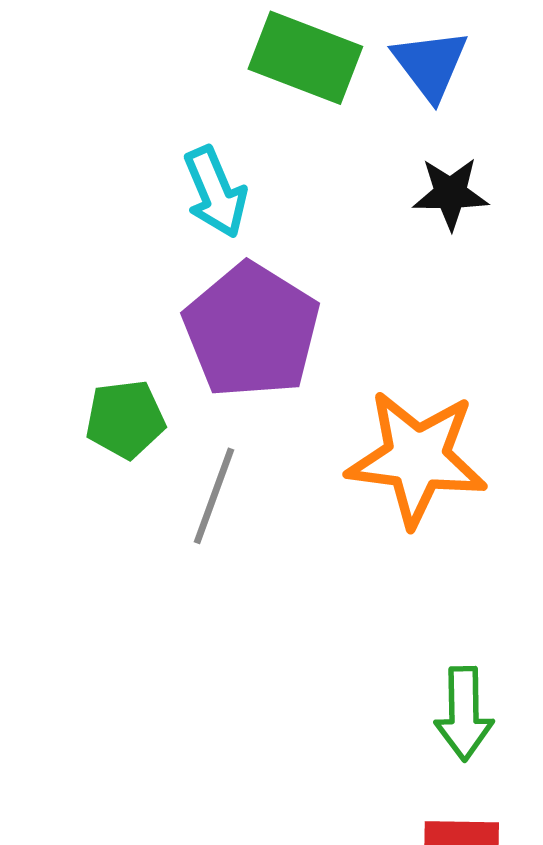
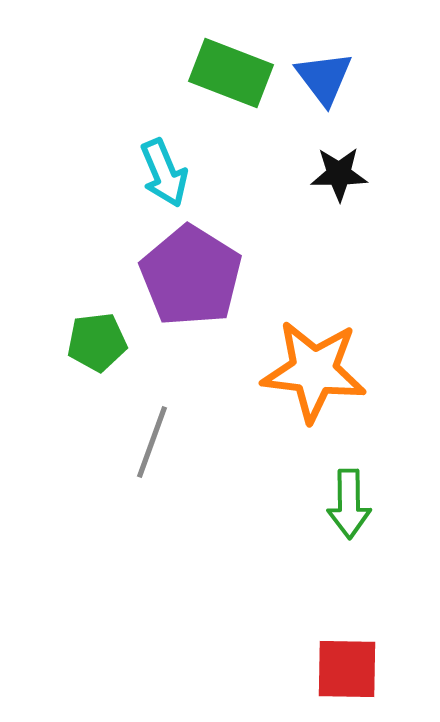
gray line: (214, 496) -> (152, 442), moved
green arrow: (464, 714) -> (349, 504), moved

